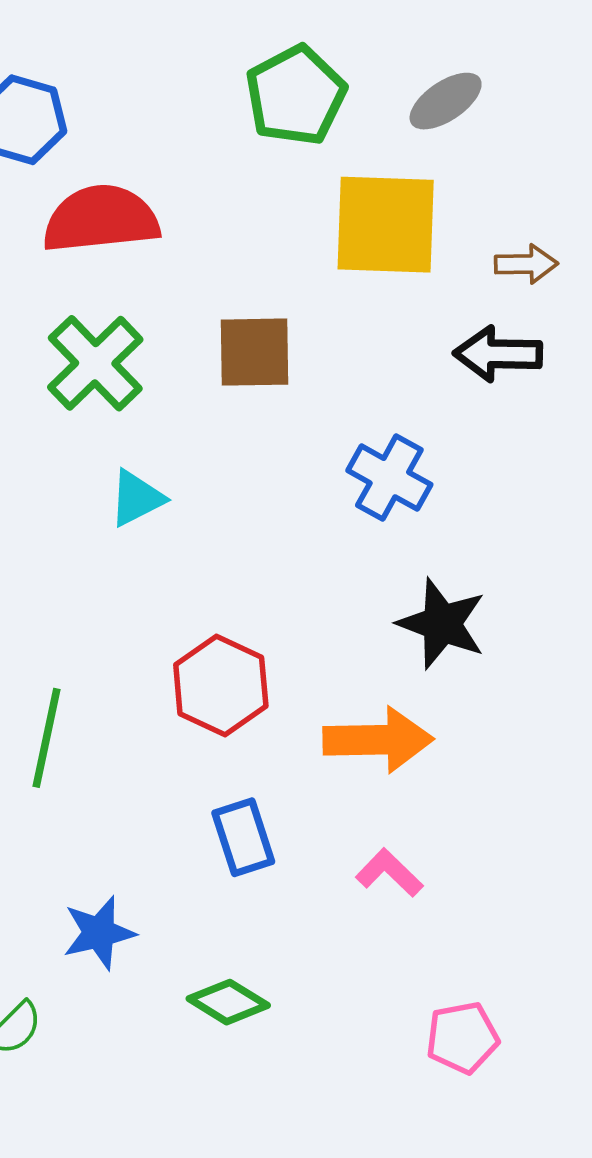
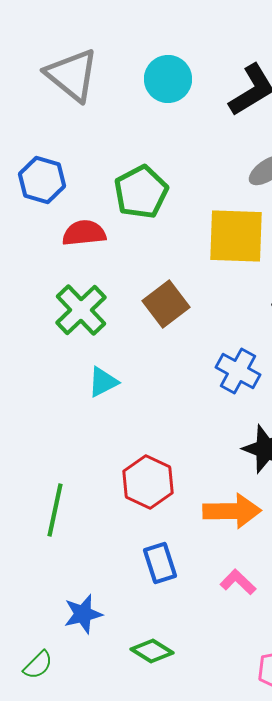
green pentagon: (296, 95) -> (141, 192), moved
red semicircle: (101, 219) -> (84, 233), size x0.7
brown square: (254, 352) -> (166, 304), turned -36

